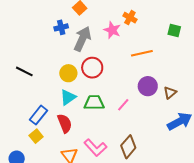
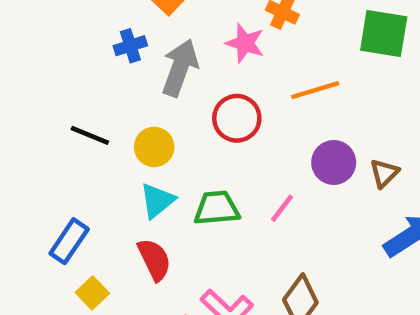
green square: (174, 30) -> (384, 34), size x1.6
red circle: (92, 68) -> (237, 118), moved
black line: (24, 71) -> (90, 135), moved
blue rectangle: (38, 115) -> (69, 241), moved

